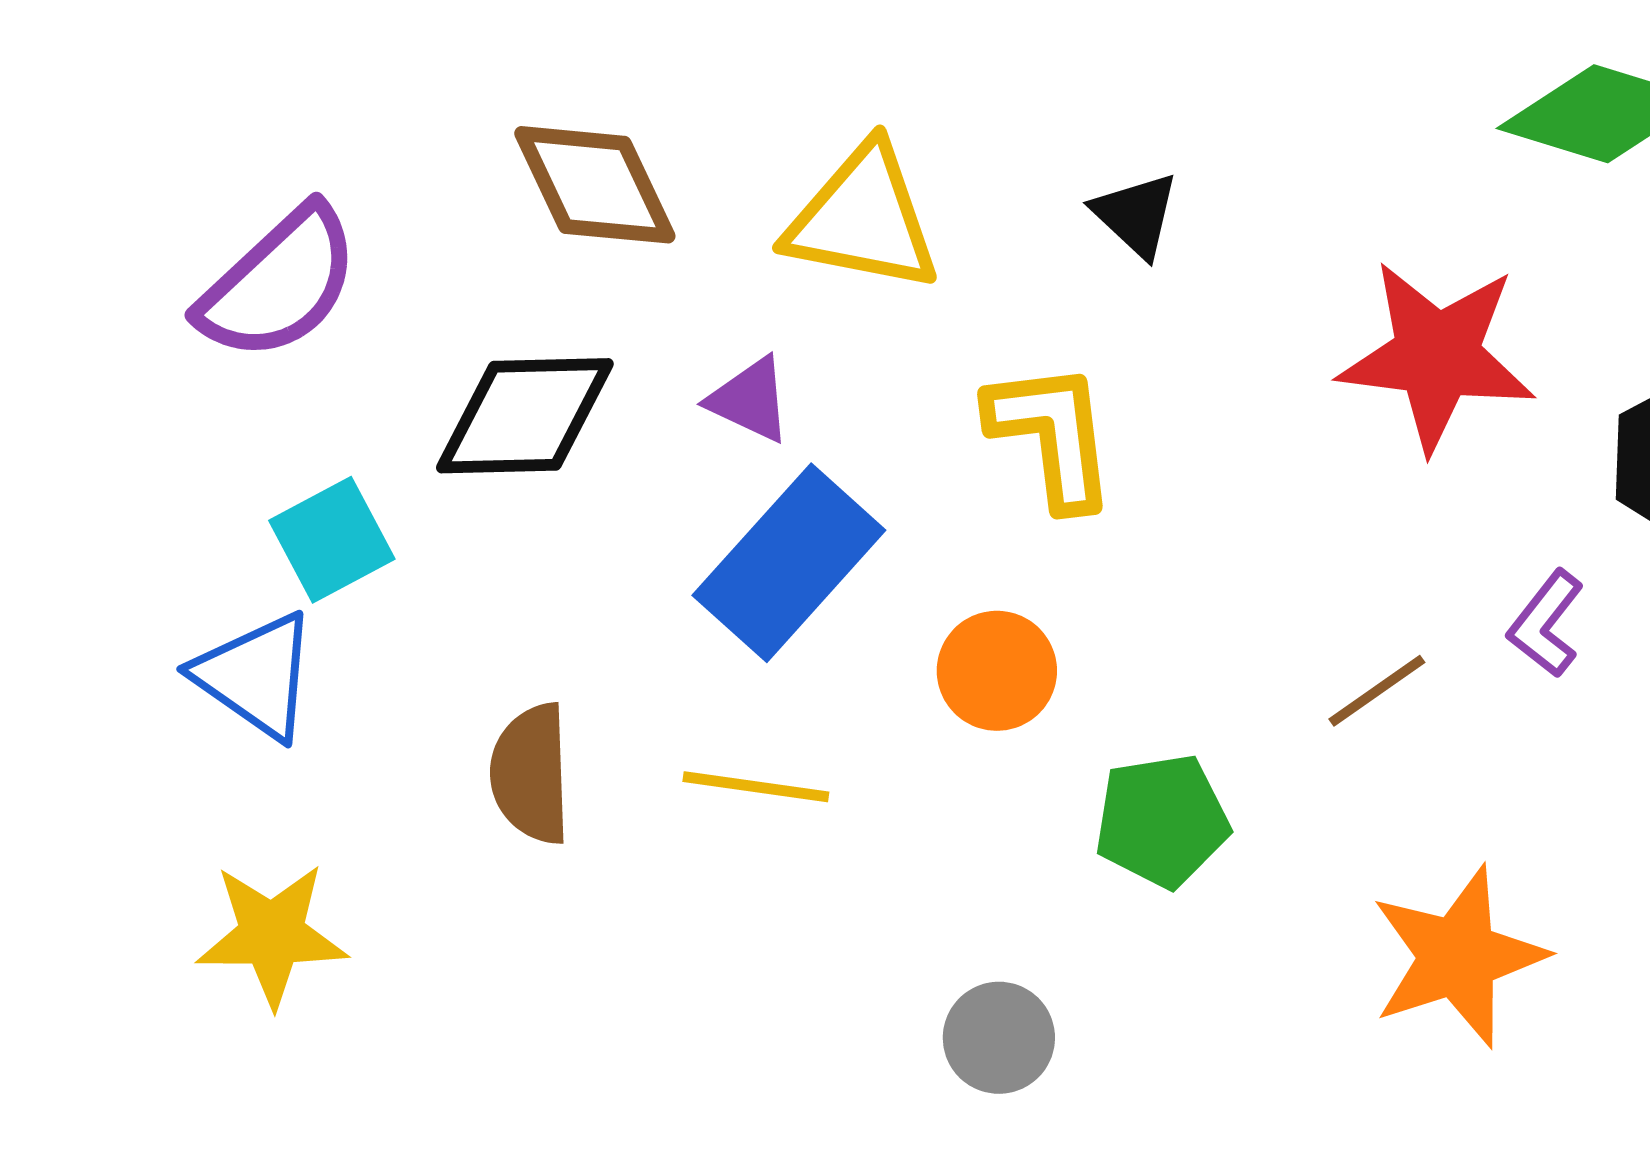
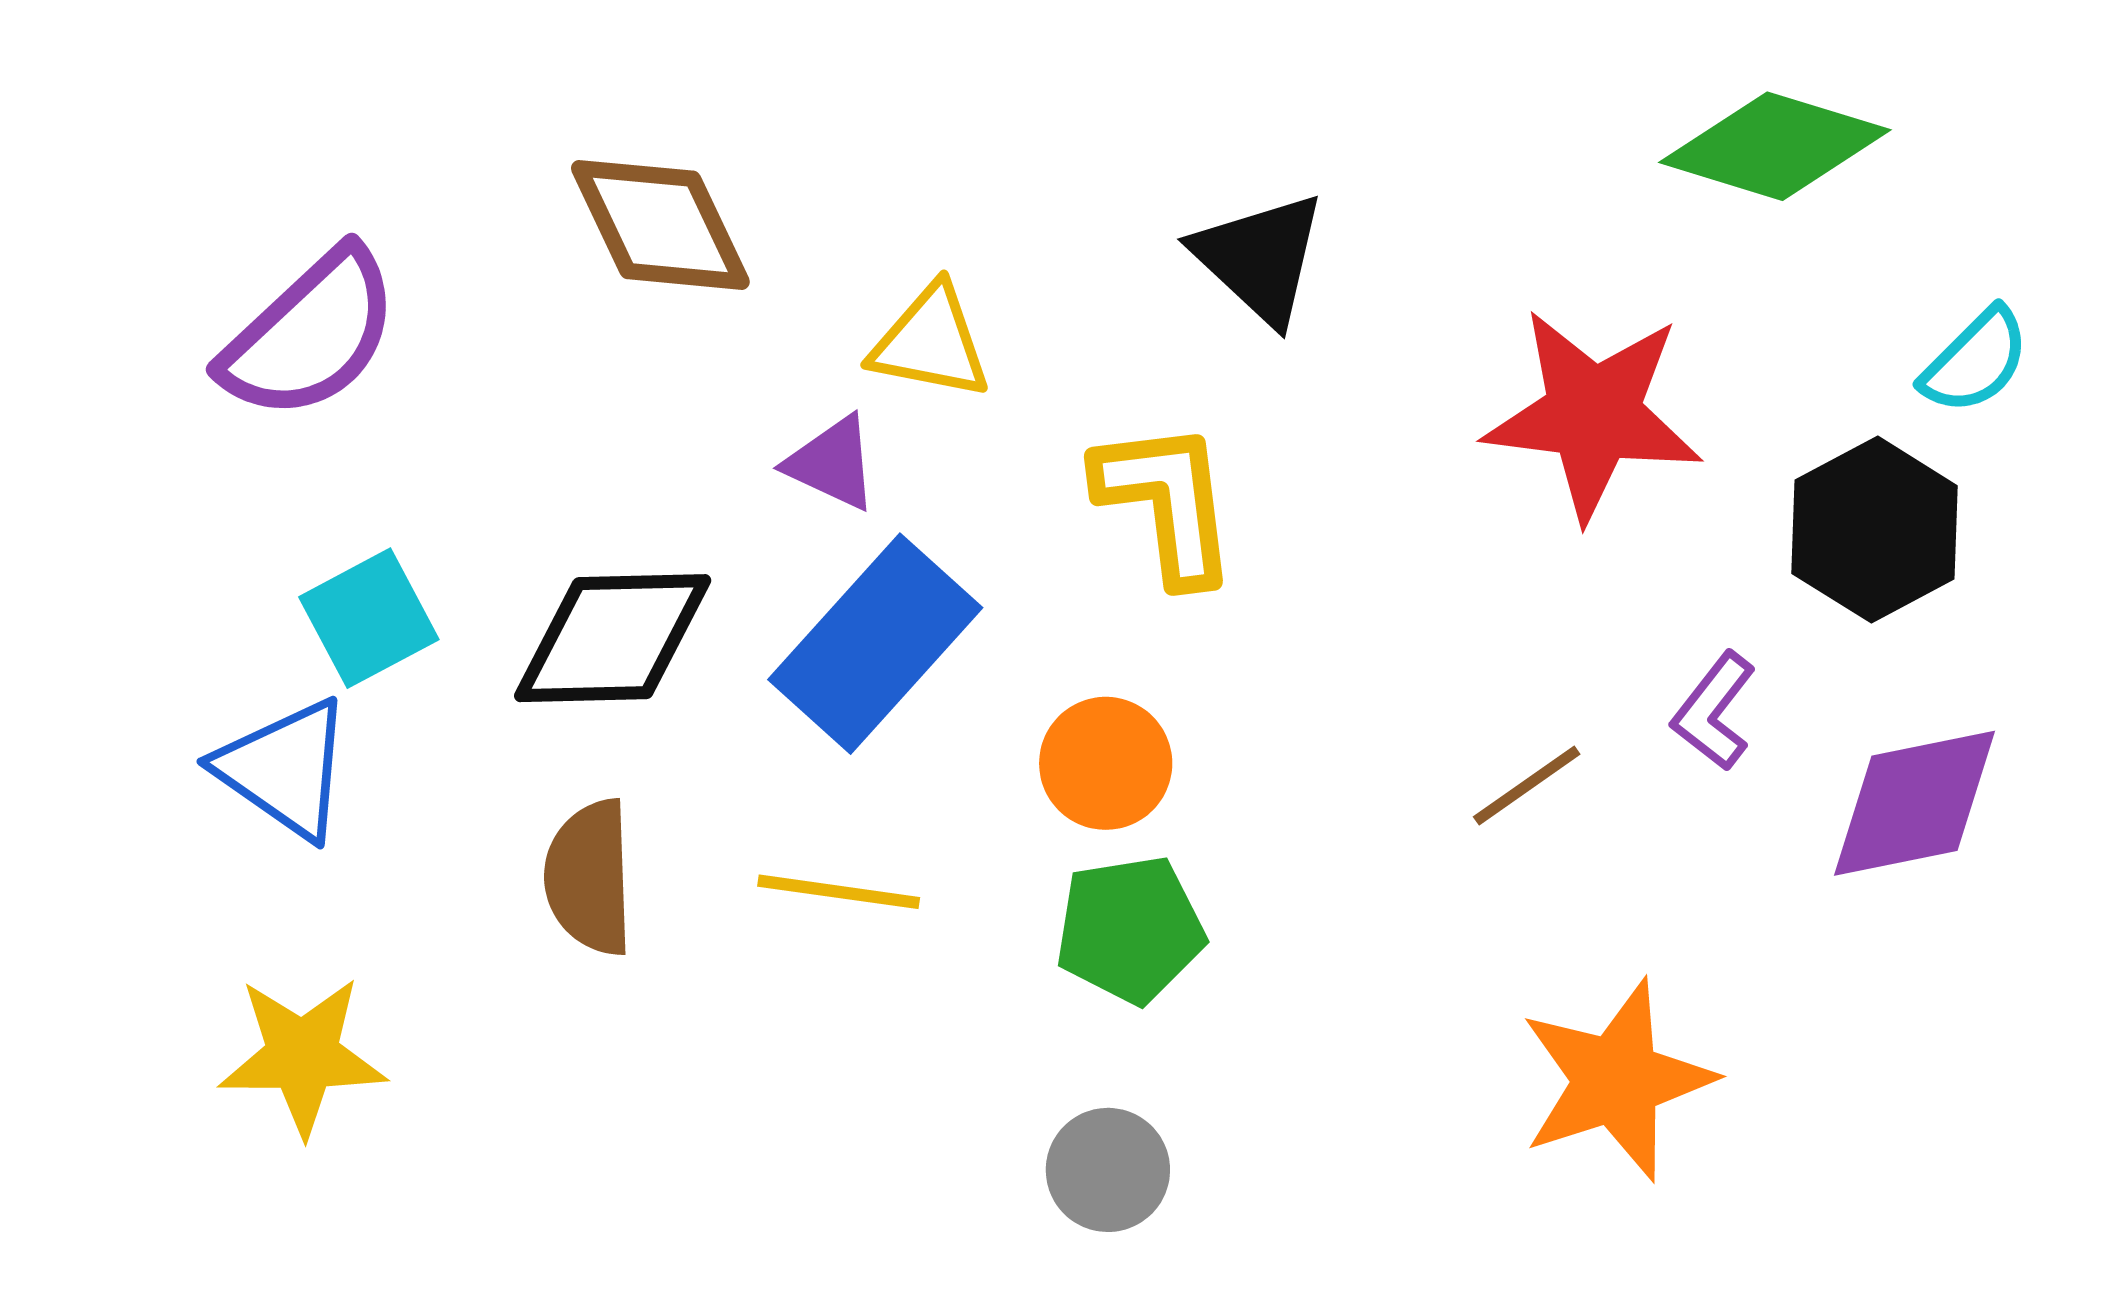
black triangle: (1136, 215) -> (1260, 258), size x1.4
yellow triangle: (863, 219) -> (931, 342), moved, size x0.7
black diamond: (525, 416) -> (613, 638), moved
green pentagon: (1162, 821) -> (1130, 930), moved

